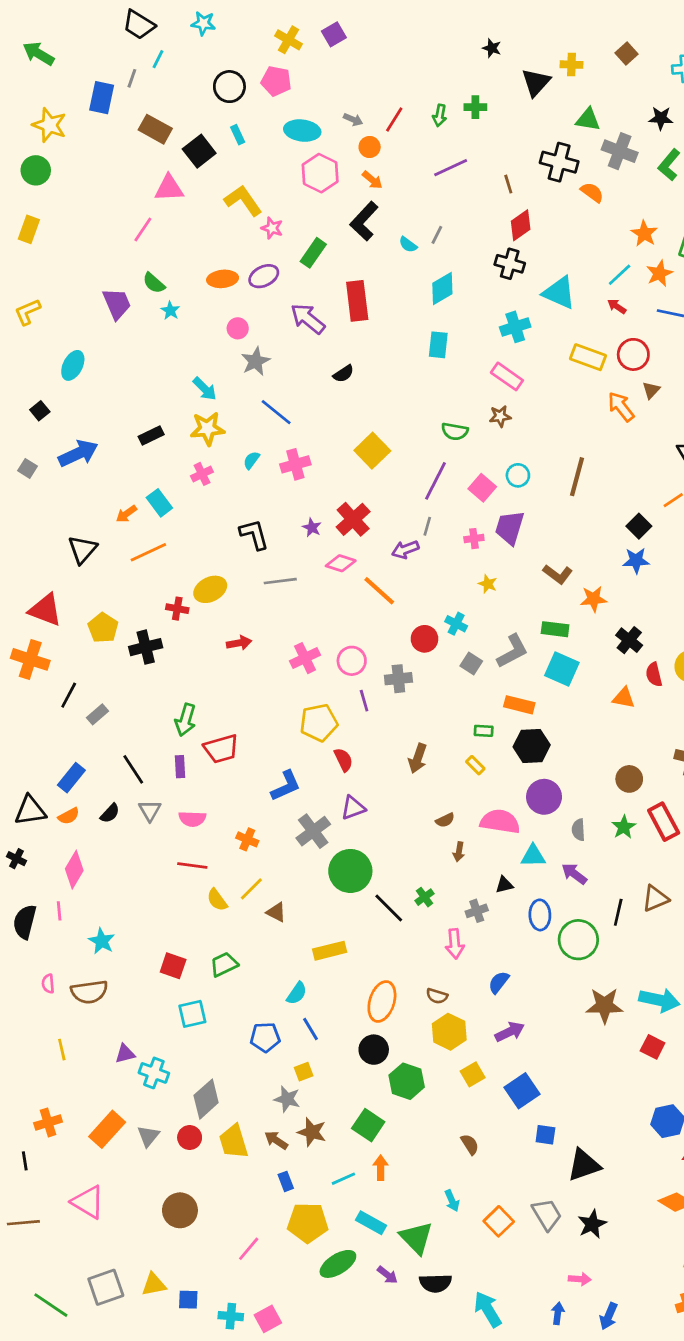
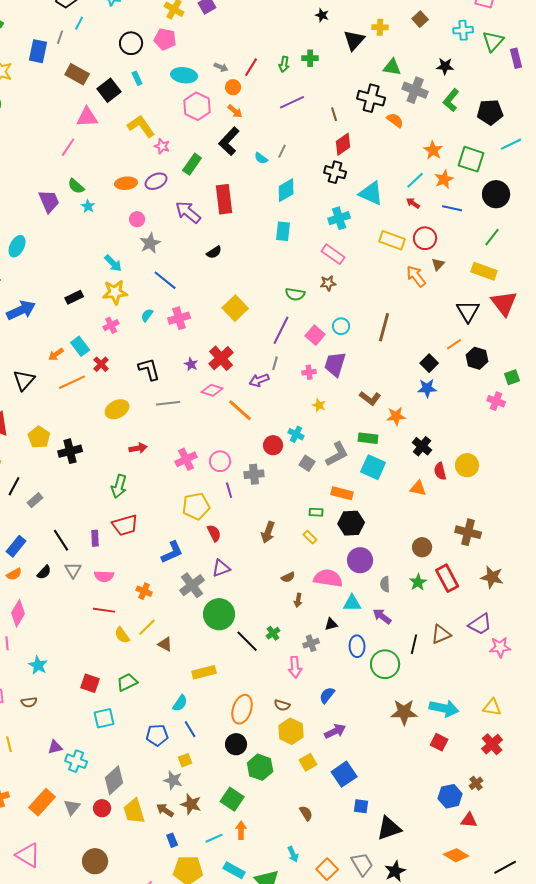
red cross: (177, 609) -> (101, 364), moved, turned 35
green arrow: (185, 720) -> (119, 486), moved
brown semicircle: (89, 992) -> (29, 702), size x0.6

